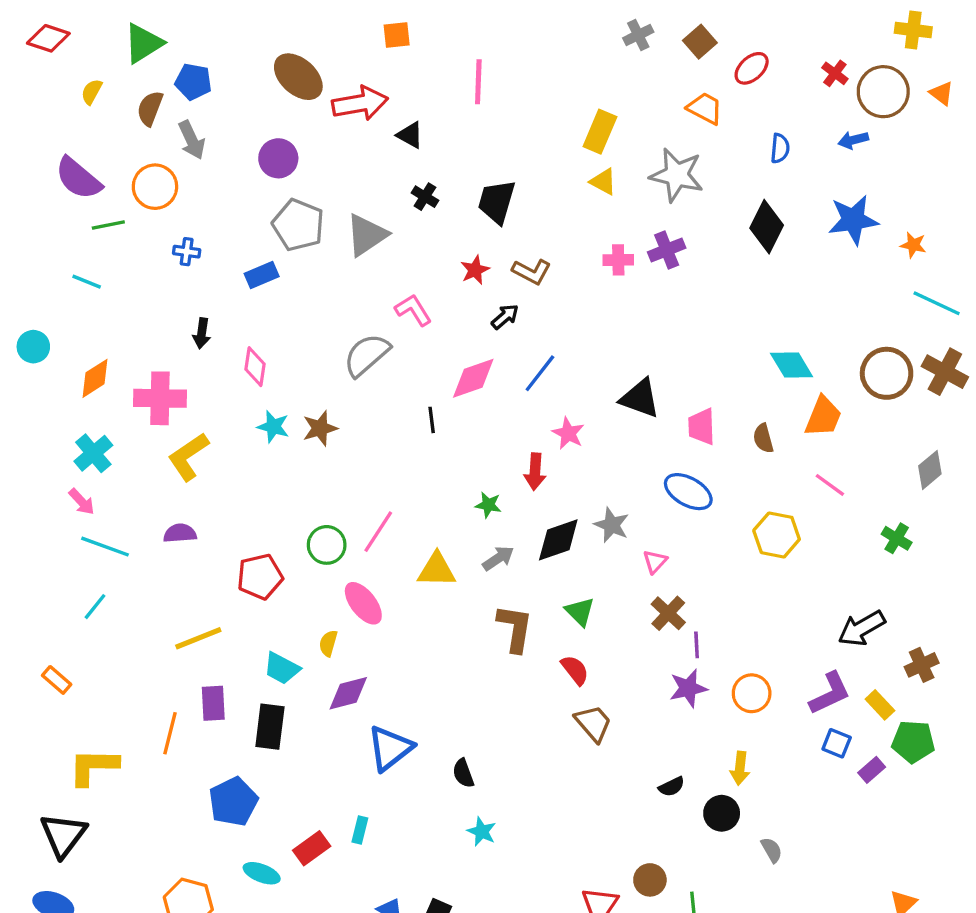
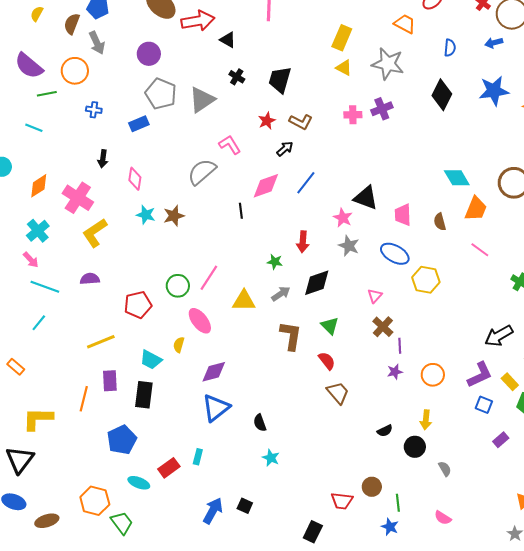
pink cross: (160, 398) -> (78, 198), turned 32
pink star: (568, 433) -> (343, 218), moved
gray star: (612, 525) -> (349, 246), moved
yellow hexagon: (777, 535) -> (426, 280), moved
purple star: (688, 688) -> (395, 372), size x0.7
purple diamond: (348, 693) -> (214, 372), moved
purple rectangle: (872, 770) -> (501, 440), moved

